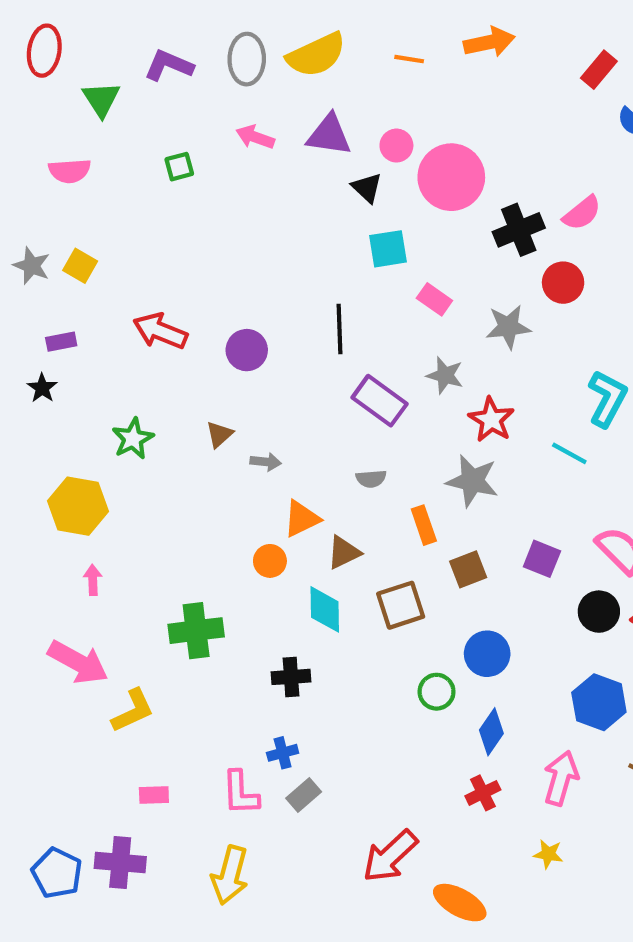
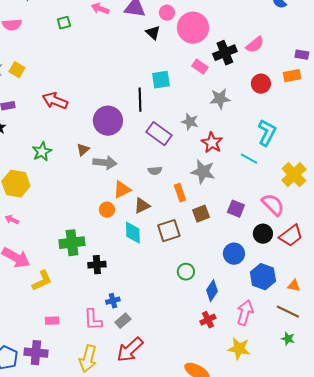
cyan square: (388, 249) -> (161, 80), moved
red circle: (563, 283) -> (261, 84), moved
pink rectangle: (434, 299) -> (200, 67), moved
purple circle: (247, 350) -> (108, 121), moved, size x1.5
gray arrow: (266, 462) -> (105, 163), size x1.6
pink arrow: (93, 580) -> (12, 220), moved, turned -64
blue circle: (487, 654) -> (234, 254), moved
black cross: (291, 677) -> (97, 265), moved
yellow star: (548, 854) -> (239, 349), size x1.6
red arrow: (390, 856) -> (130, 350), moved

